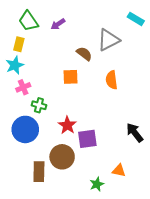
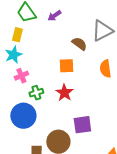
green cross: (39, 105) -> (36, 93), turned -32
red star: (67, 125) -> (64, 93), moved

